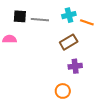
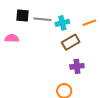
cyan cross: (69, 15) -> (62, 23), moved
orange line: (87, 22) -> (89, 23), turned -40

